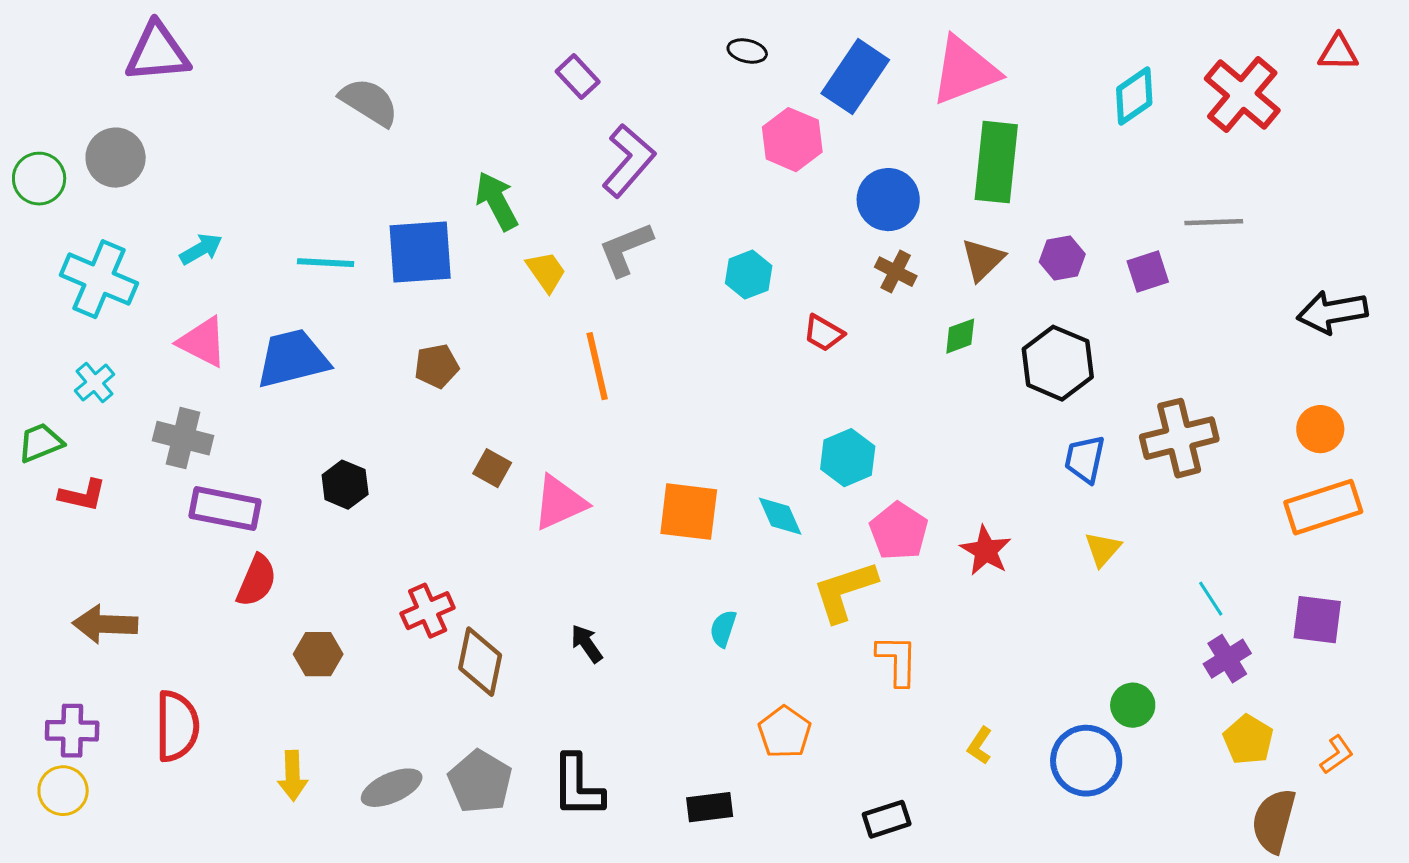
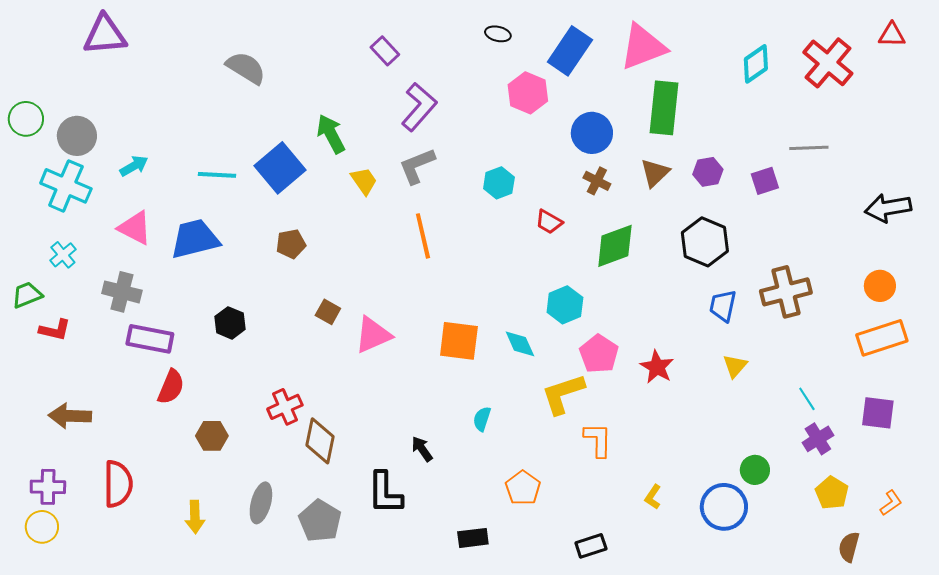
gray circle: (116, 158) -> (77, 136), moved
blue square: (420, 252) -> (280, 168), turned -36
green diamond: (960, 336) -> (615, 246), moved, size x1.8
orange line: (597, 366) -> (423, 236), moved
black arrow: (587, 644) -> (422, 449), moved
black L-shape: (578, 786) -> (385, 493), moved
gray ellipse: (392, 788) -> (261, 503), moved, turned -51
brown semicircle: (1274, 821) -> (849, 547), size x0.7

